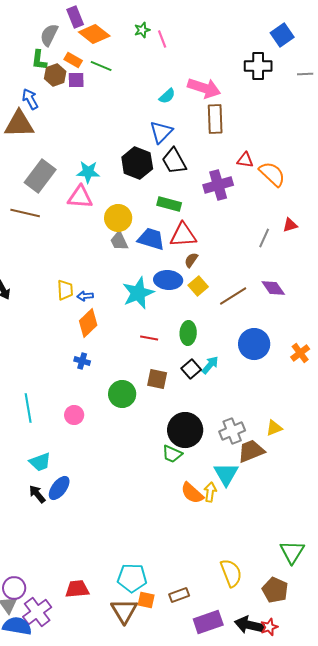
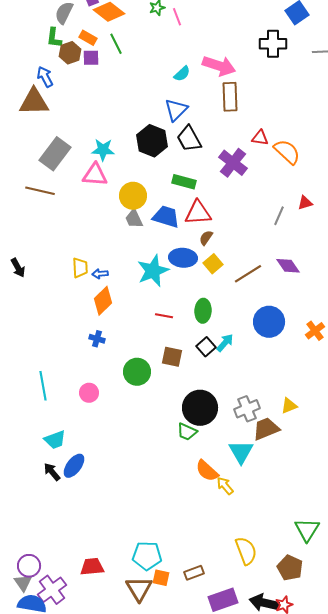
green line: (101, 66) -> (116, 44), turned 40
purple cross: (218, 185) -> (233, 163), turned -36
yellow arrow: (210, 492) -> (225, 486), moved, turned -48

